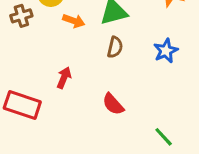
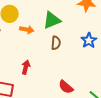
red semicircle: (113, 104) -> (66, 87), moved

